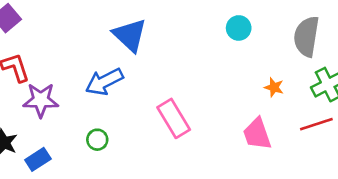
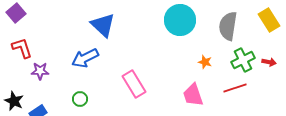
cyan circle: (239, 28) -> (180, 20), size x1.8
purple star: (41, 100) -> (40, 71), size x0.7

